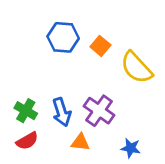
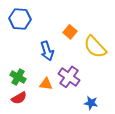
blue hexagon: (63, 37) -> (20, 19), moved
blue arrow: (62, 112) -> (47, 51), moved
orange triangle: (80, 142) -> (46, 84), moved

